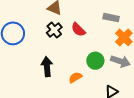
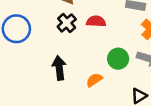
red semicircle: (78, 30) -> (96, 21), turned 140

